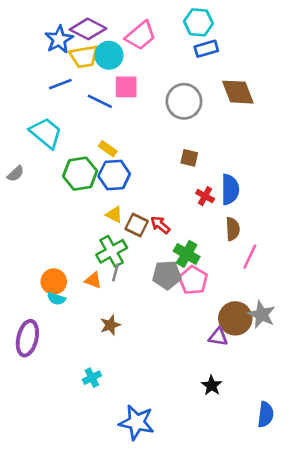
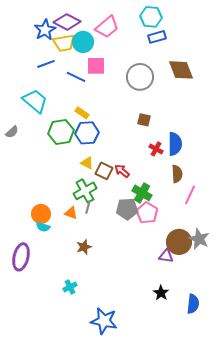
blue semicircle: (266, 414) -> (193, 304), moved

